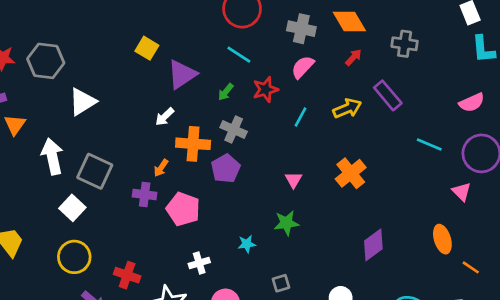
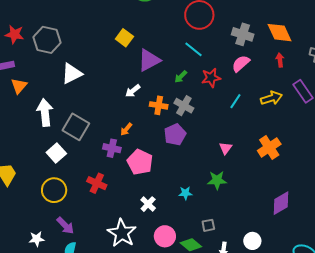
red arrow: (353, 57) -> (280, 60), turned -56
orange cross: (193, 144) -> (159, 105), moved, size x0.7
white cross: (199, 263) -> (148, 204), turned -35
red cross: (127, 275) -> (97, 183), moved

